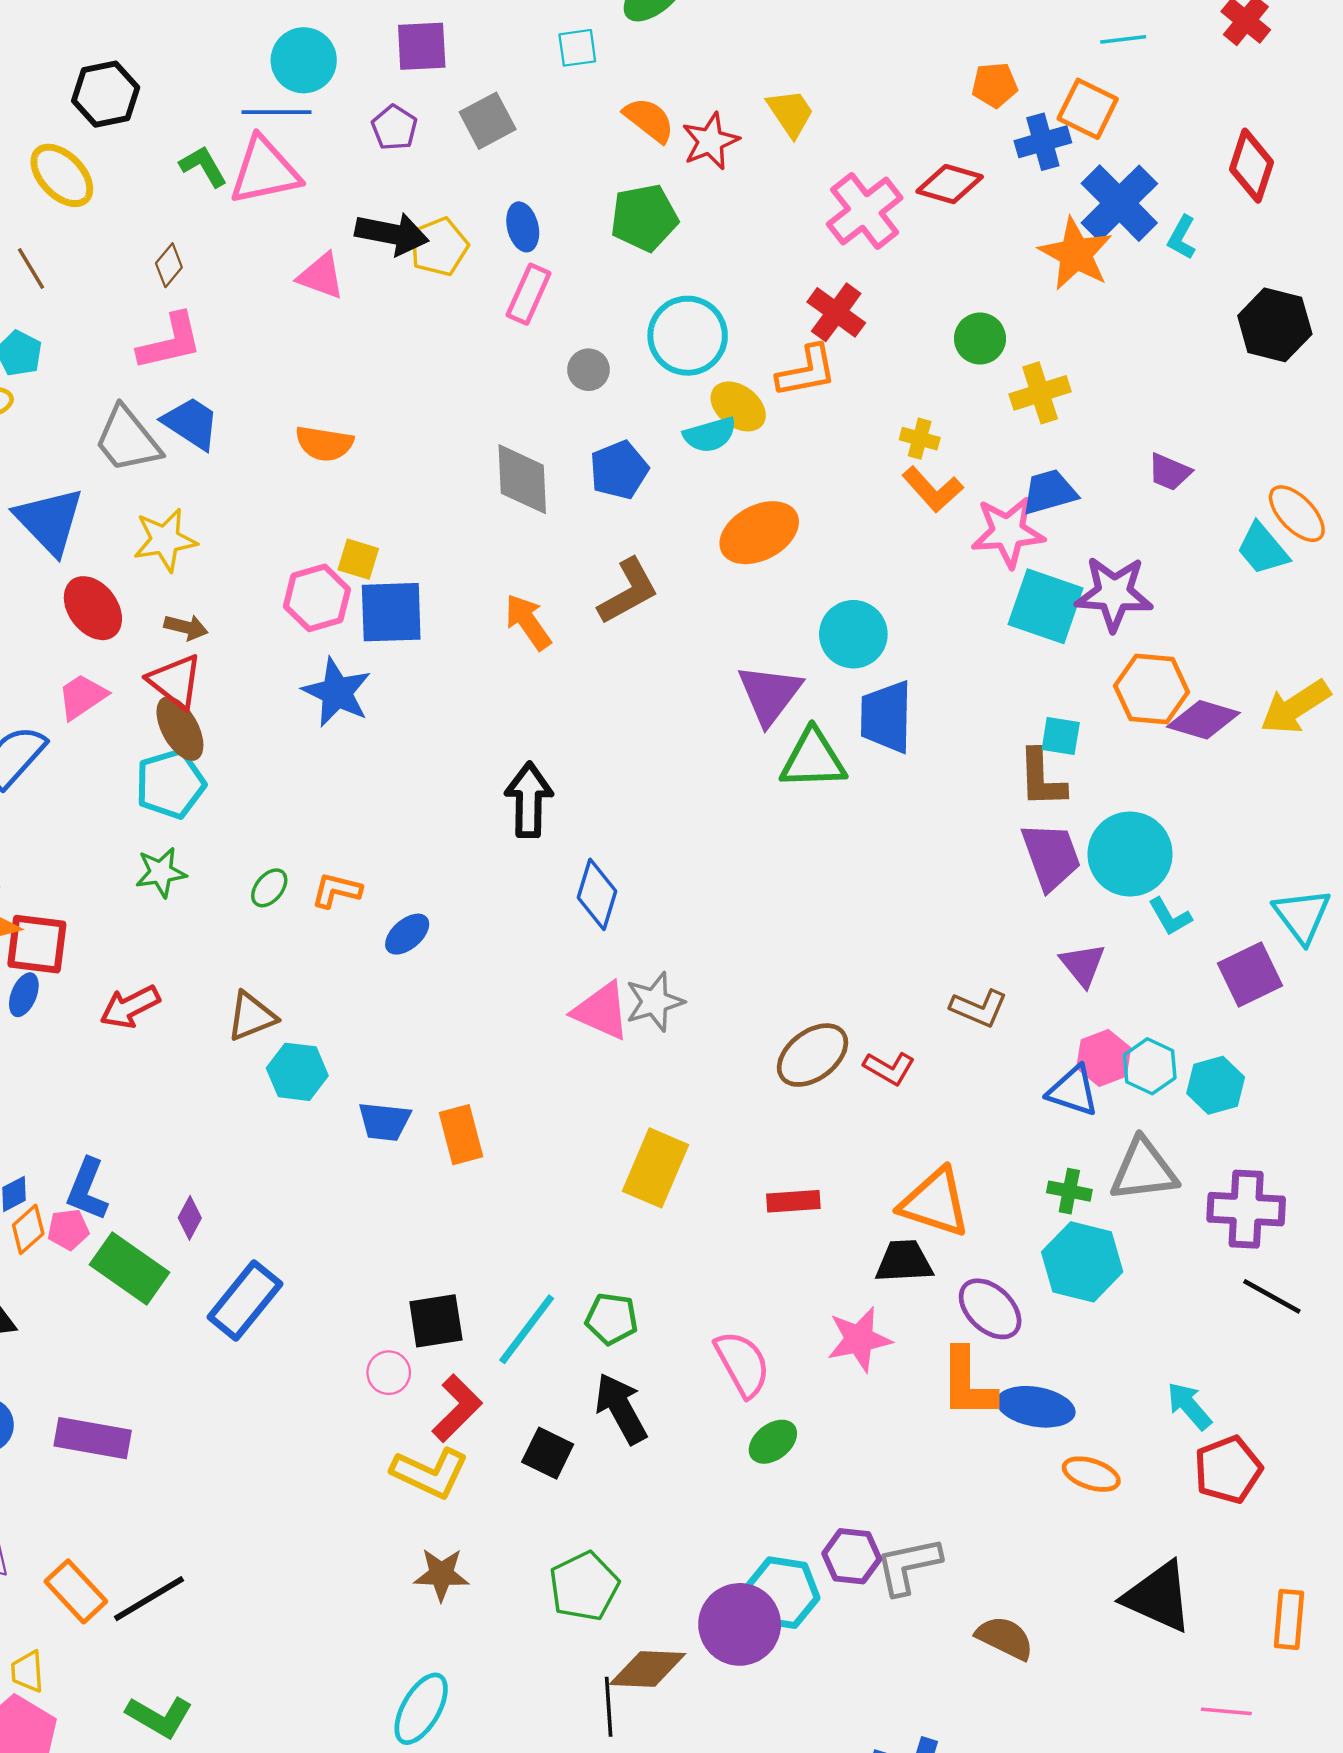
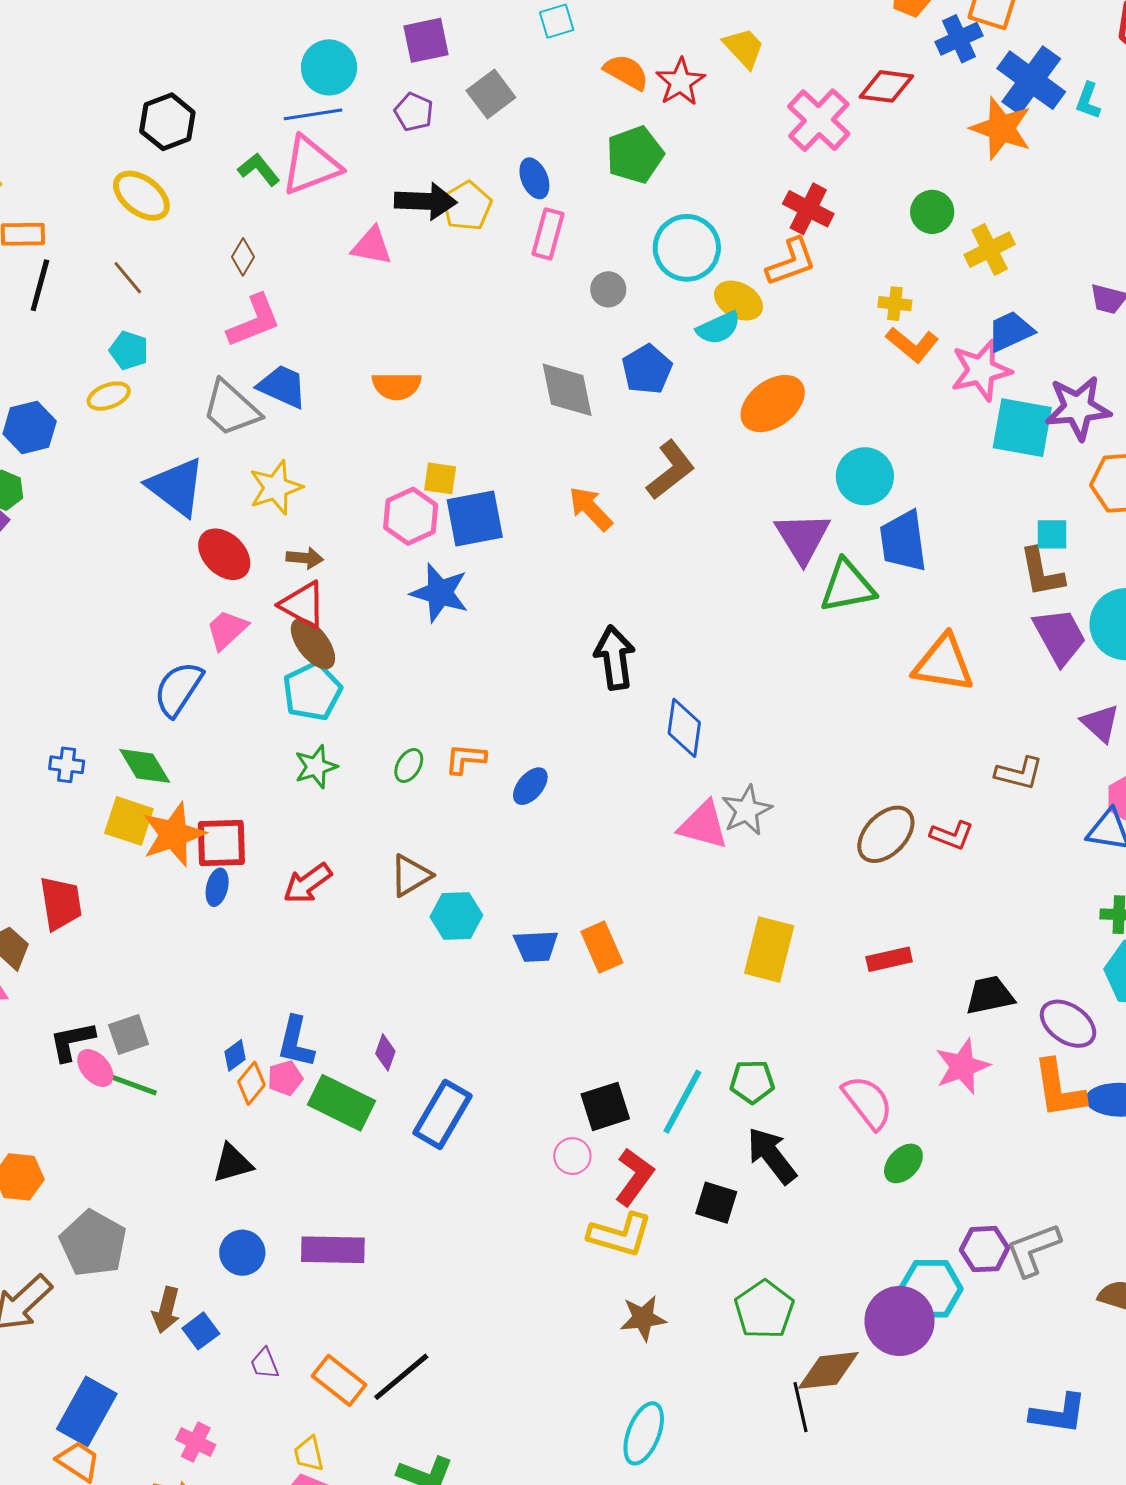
orange triangle: (935, 1203) -> (943, 663), moved

